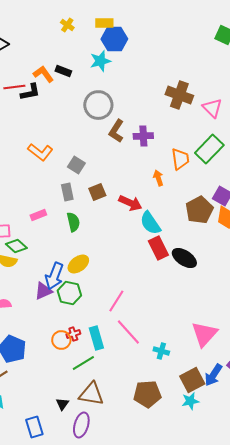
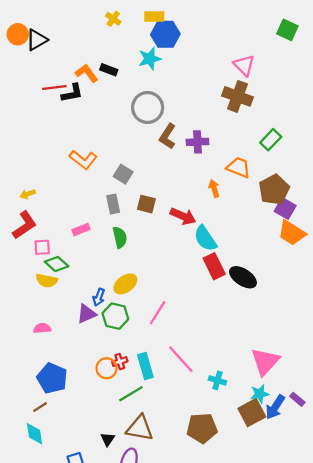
pink triangle: (212, 108) -> (244, 65), moved
green rectangle: (209, 149) -> (271, 140), moved, size x0.7
orange trapezoid: (180, 159) -> (239, 167), turned -60
brown square: (97, 192) -> (146, 204), turned 36
brown pentagon: (199, 210) -> (274, 190), moved
blue arrow: (54, 276) -> (99, 297), size x0.6
pink line: (116, 301) -> (158, 313), moved
cyan star: (190, 401) -> (260, 394), moved

